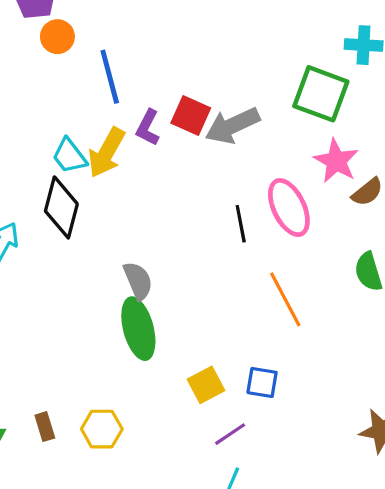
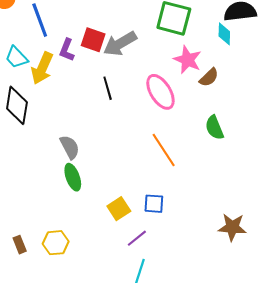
cyan trapezoid: (69, 156) -> (16, 57), moved
black line: (241, 224) -> (108, 88), moved
green ellipse: (138, 329) -> (73, 177), size x0.7

